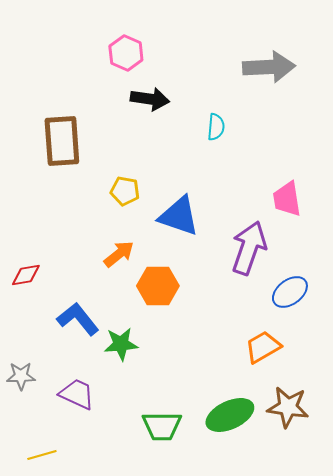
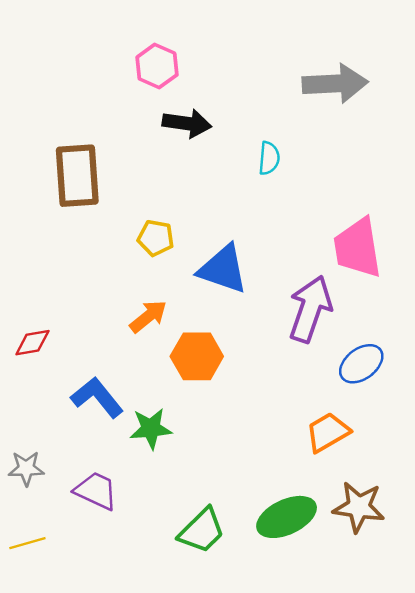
pink trapezoid: (287, 199) -> (358, 248), size x1.4
green trapezoid: (162, 426) -> (202, 531), turned -45
yellow line: (42, 455) -> (27, 543), moved

